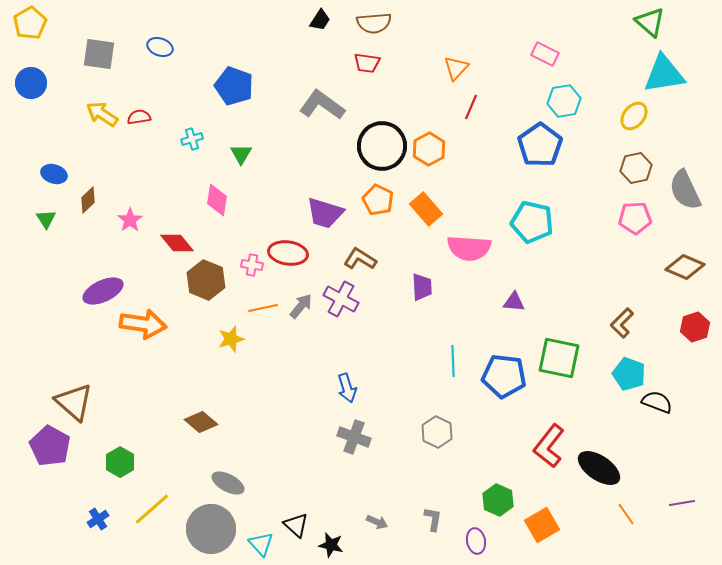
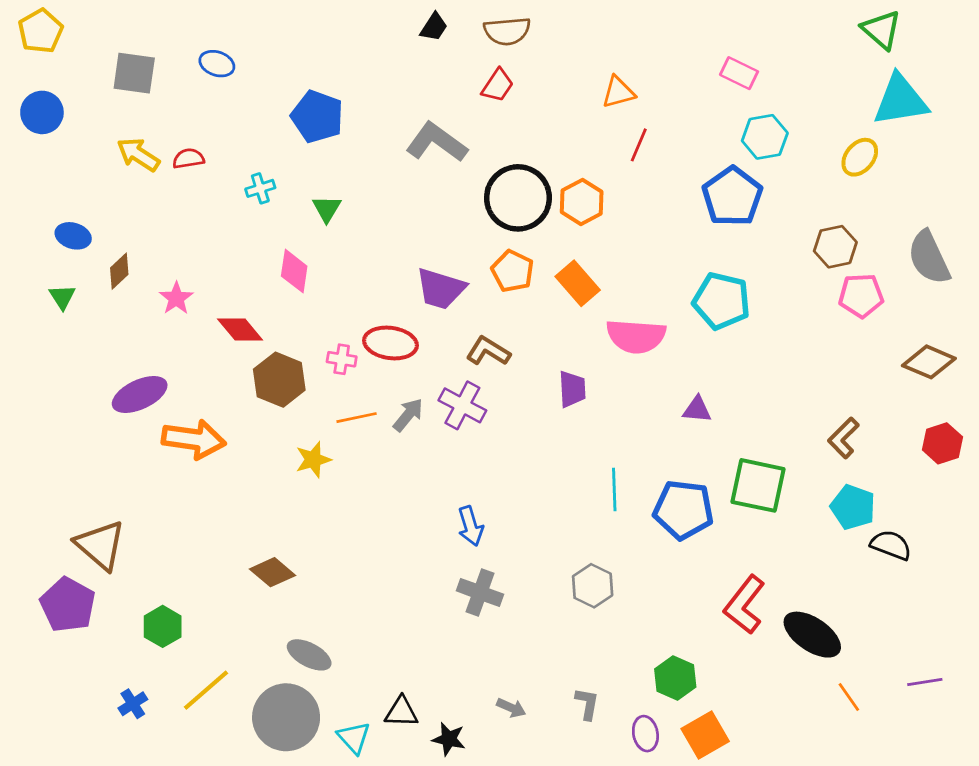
red trapezoid: (367, 63) -> (498, 85), turned -64
orange triangle: (456, 68) -> (618, 92), turned 32
brown hexagon: (636, 168) -> (835, 247), moved
black triangle: (296, 525) -> (401, 712), turned -40
orange square: (542, 525) -> (705, 735), moved

